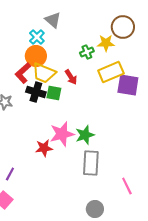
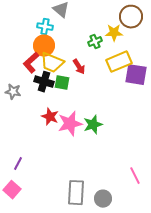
cyan cross: (37, 37) -> (45, 27), turned -35
red star: (44, 148) -> (50, 117), moved, turned 30
gray rectangle: (91, 163) -> (76, 193), moved

